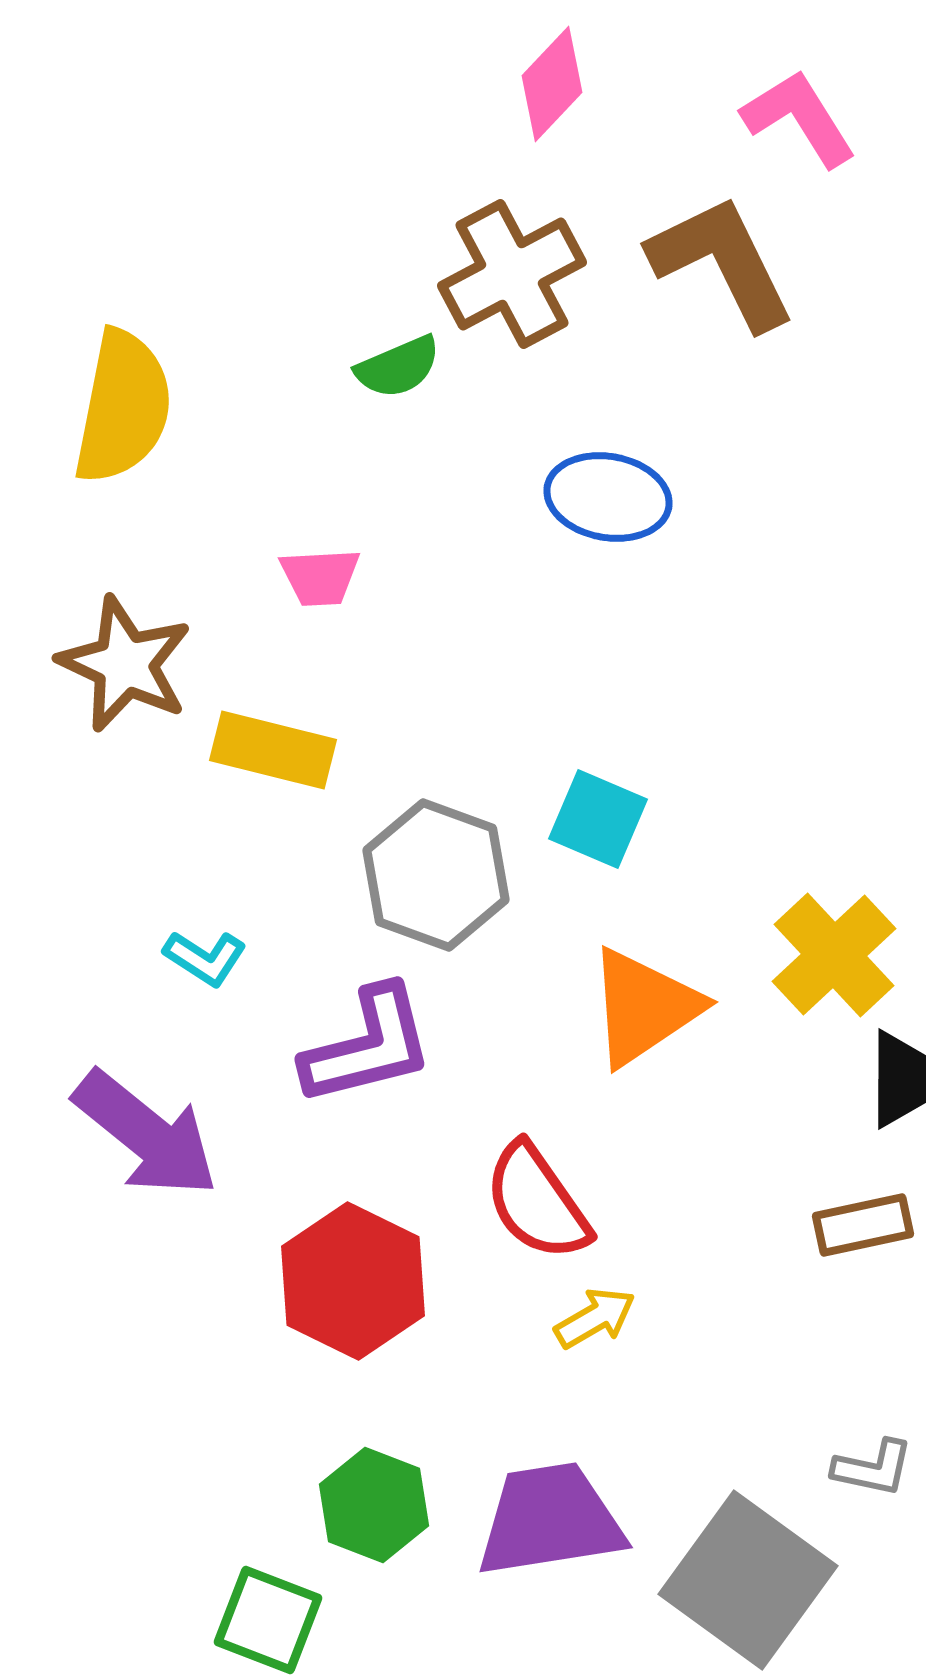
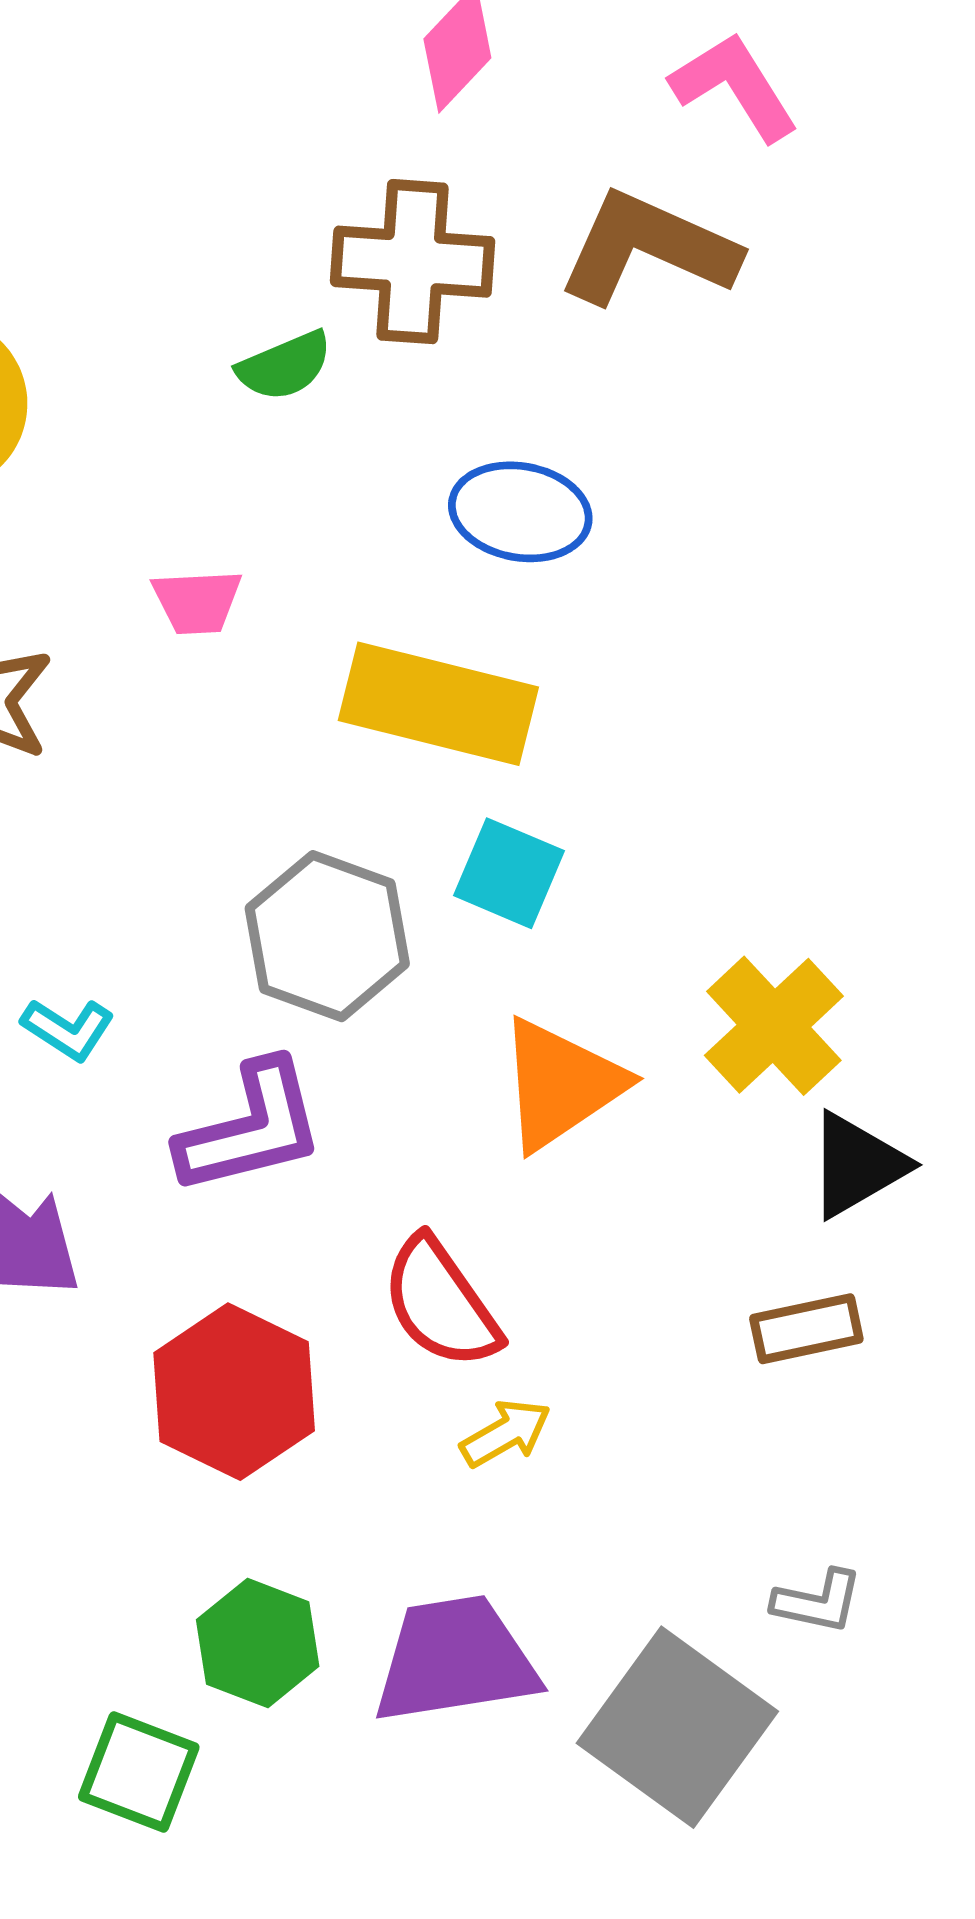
brown L-shape: (722, 262) -> (648, 248), turned -40
brown cross: (512, 274) -> (413, 262), turned 32
yellow rectangle: (273, 750) -> (438, 704), moved, size x1.4

